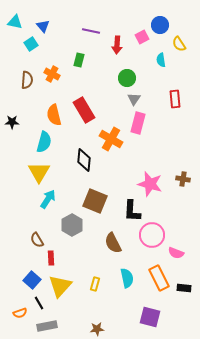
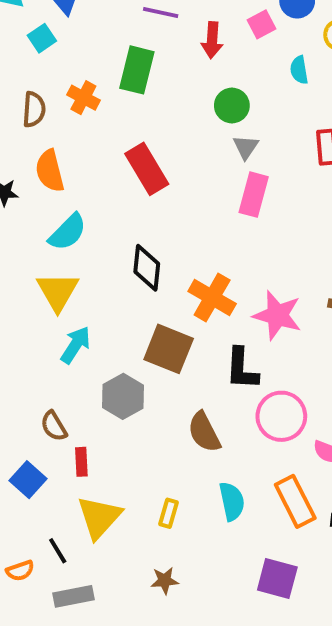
green rectangle: (79, 60) -> (137, 70), size x1.6
orange semicircle: (54, 115) -> (50, 171), moved
orange cross: (111, 139) -> (212, 298), moved
cyan semicircle: (44, 142) -> (68, 232), turned 30
blue square: (32, 280) -> (28, 480), moved
brown star: (97, 329) -> (165, 581), moved

